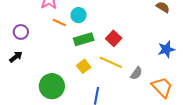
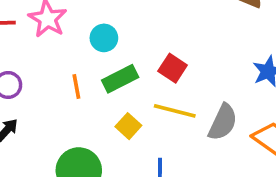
orange line: (59, 22) -> (76, 86), moved, turned 64
gray semicircle: (136, 73) -> (223, 122), size x1.5

